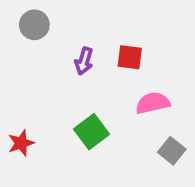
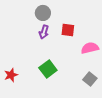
gray circle: (34, 25) -> (43, 13), moved
pink semicircle: (153, 103) -> (90, 48), moved

